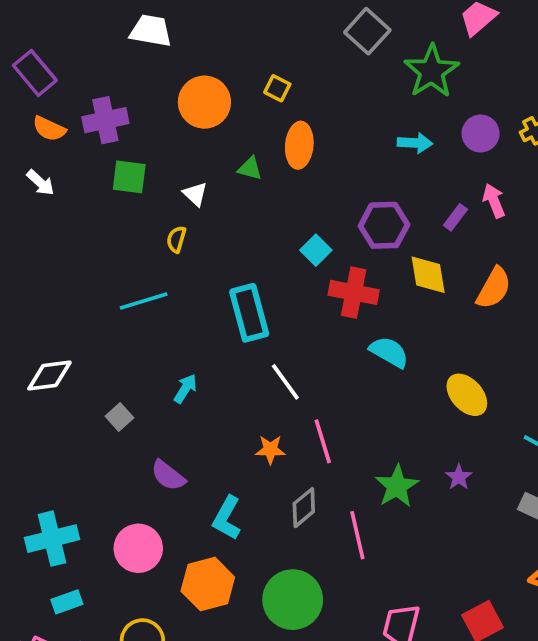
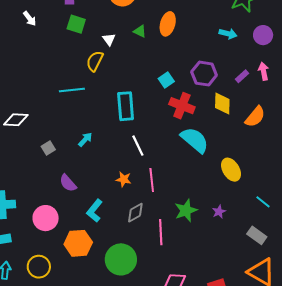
yellow semicircle: (176, 239) -> (95, 61), size x1.5
cyan semicircle: (389, 352) -> (195, 140), size x1.4

